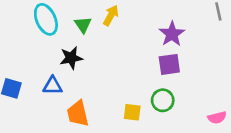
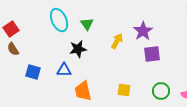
yellow arrow: (111, 15) -> (117, 41), moved
purple star: (172, 34) -> (143, 31), moved
green circle: (163, 100) -> (161, 91), moved

